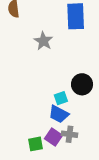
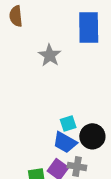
black circle: (82, 84) -> (92, 136), moved

